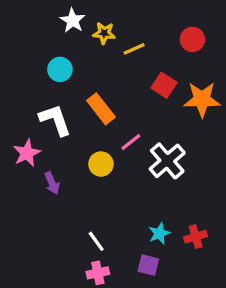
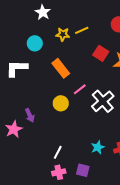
yellow star: (104, 33) -> (63, 34), moved
white L-shape: (55, 120) -> (17, 68), moved, turned -70
pink star: (27, 153) -> (14, 129), moved
white line: (96, 241) -> (58, 152), turned 64
purple square: (148, 265) -> (83, 170), moved

